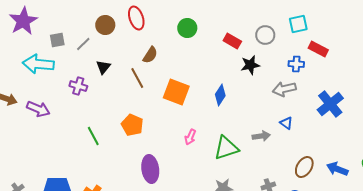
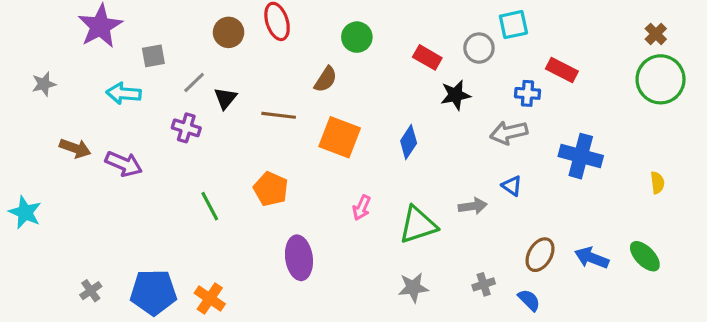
cyan square: (298, 24) -> (513, 25), moved
gray line: (83, 44) -> (194, 82), moved
brown semicircle: (150, 55) -> (326, 79), moved
cyan arrow: (38, 64) -> (124, 93), size x0.7
brown line: (137, 78) -> (279, 115), turned -55
blue cross: (330, 104) -> (581, 156), turned -36

